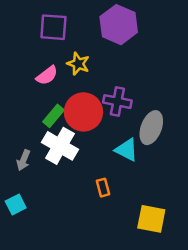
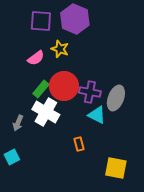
purple hexagon: (119, 25) -> (75, 19), moved
purple cross: (117, 102) -> (90, 92), moved

